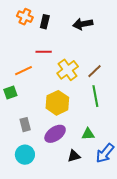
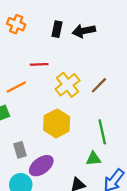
black rectangle: (45, 22) -> (57, 29), moved
green line: (95, 96) -> (102, 132), moved
purple ellipse: (55, 134) -> (41, 166), moved

